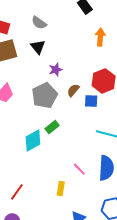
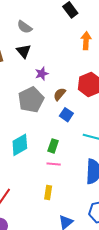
blue square: (91, 101) -> (66, 115), moved, turned 32
green rectangle: (52, 127) -> (53, 146), moved, turned -32
pink line: (79, 169) -> (54, 164), moved, turned -40

